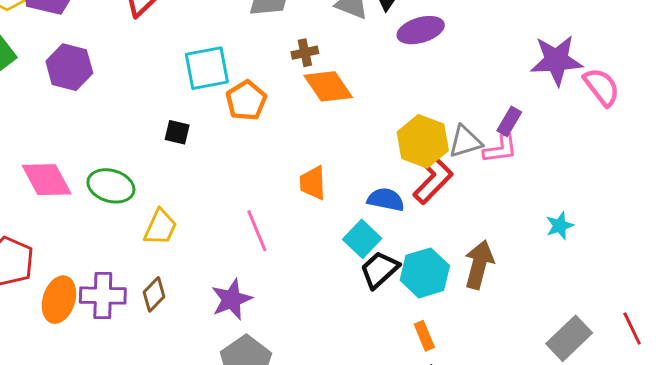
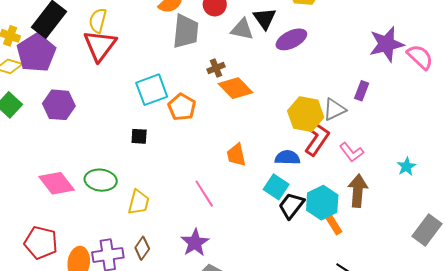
pink L-shape: (500, 149) -> (351, 152), moved, turned 70
cyan star: (560, 226) -> (406, 166), moved
orange rectangle: (424, 336) -> (334, 225), moved

